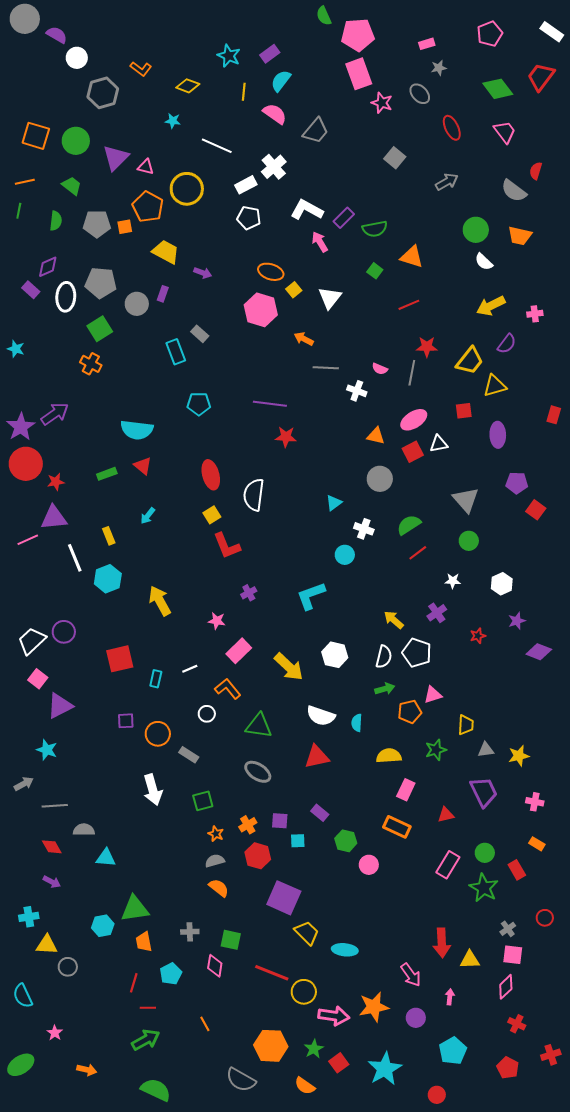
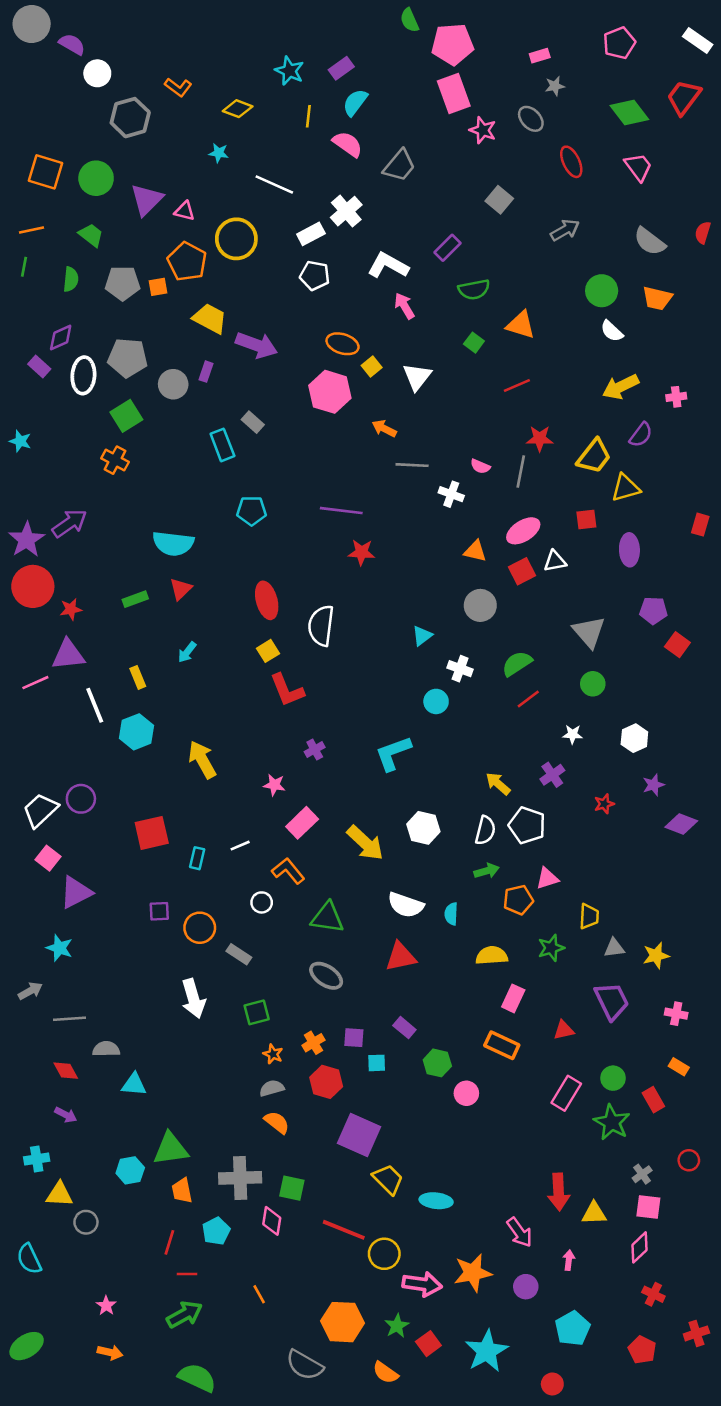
red semicircle: (536, 171) -> (703, 233), moved
purple rectangle: (344, 218) -> (447, 248), moved
purple arrow: (203, 273) -> (257, 345), size x1.8
red triangle: (143, 466) -> (181, 589), turned 36
gray cross: (190, 932) -> (240, 1178), size x1.8
pink star: (55, 1033) -> (106, 1306), moved

